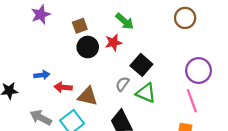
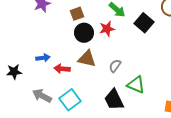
black square: (141, 65) -> (144, 23), moved
green triangle: (146, 93) -> (136, 85), moved
brown triangle: (88, 96) -> (87, 59), moved

